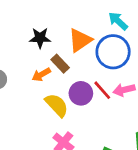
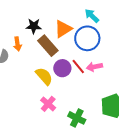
brown rectangle: (60, 64) -> (48, 46), size x1.5
orange arrow: (41, 75) -> (17, 44), moved, turned -72

